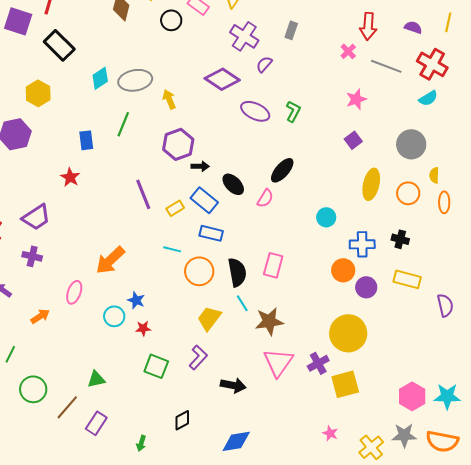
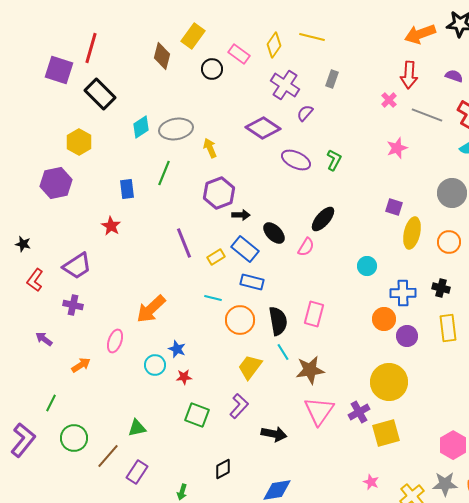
purple square: (353, 140) -> (394, 207), moved, turned -36
yellow rectangle: (407, 279) -> (448, 328), turned 68

